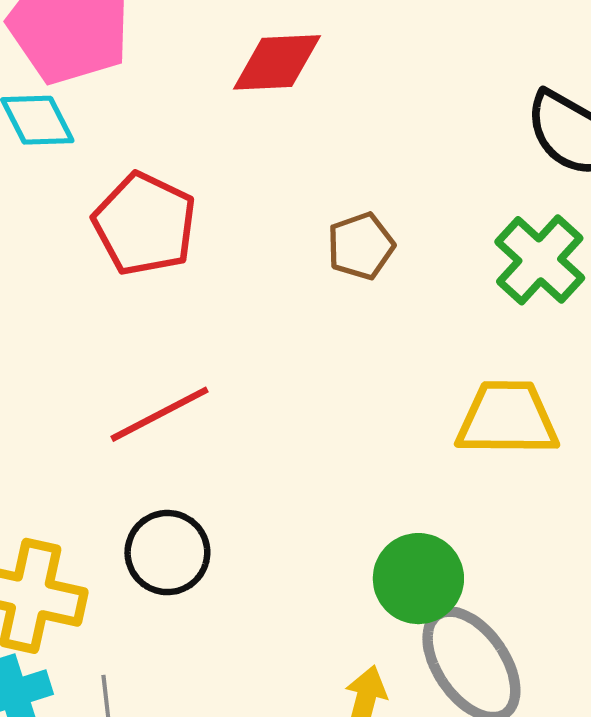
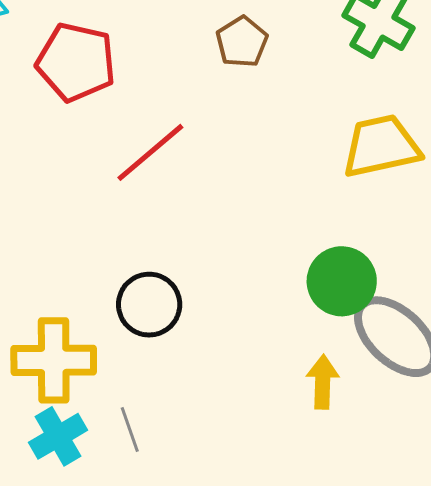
red line: (160, 414) -> (150, 152), moved

